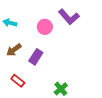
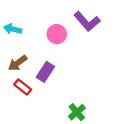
red rectangle: (18, 81) -> (23, 87), moved

